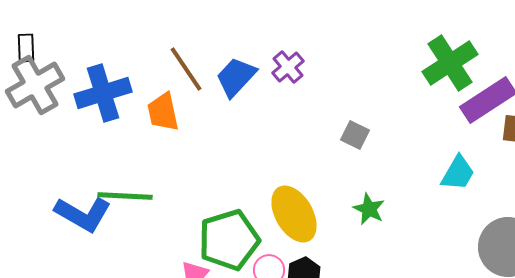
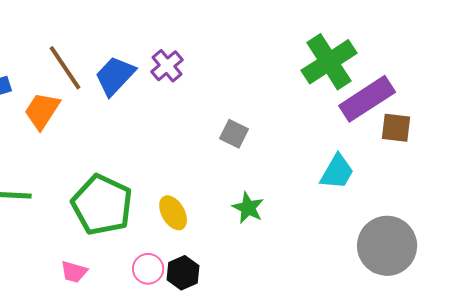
orange trapezoid: (163, 112) -> (42, 111), turned 45
yellow ellipse: (294, 214) -> (173, 213), size x0.6
green pentagon: (229, 240) -> (102, 205), moved, turned -30

